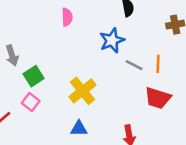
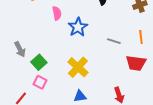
blue star: (112, 40) -> (78, 27), moved
orange line: (158, 64) -> (141, 37), moved

